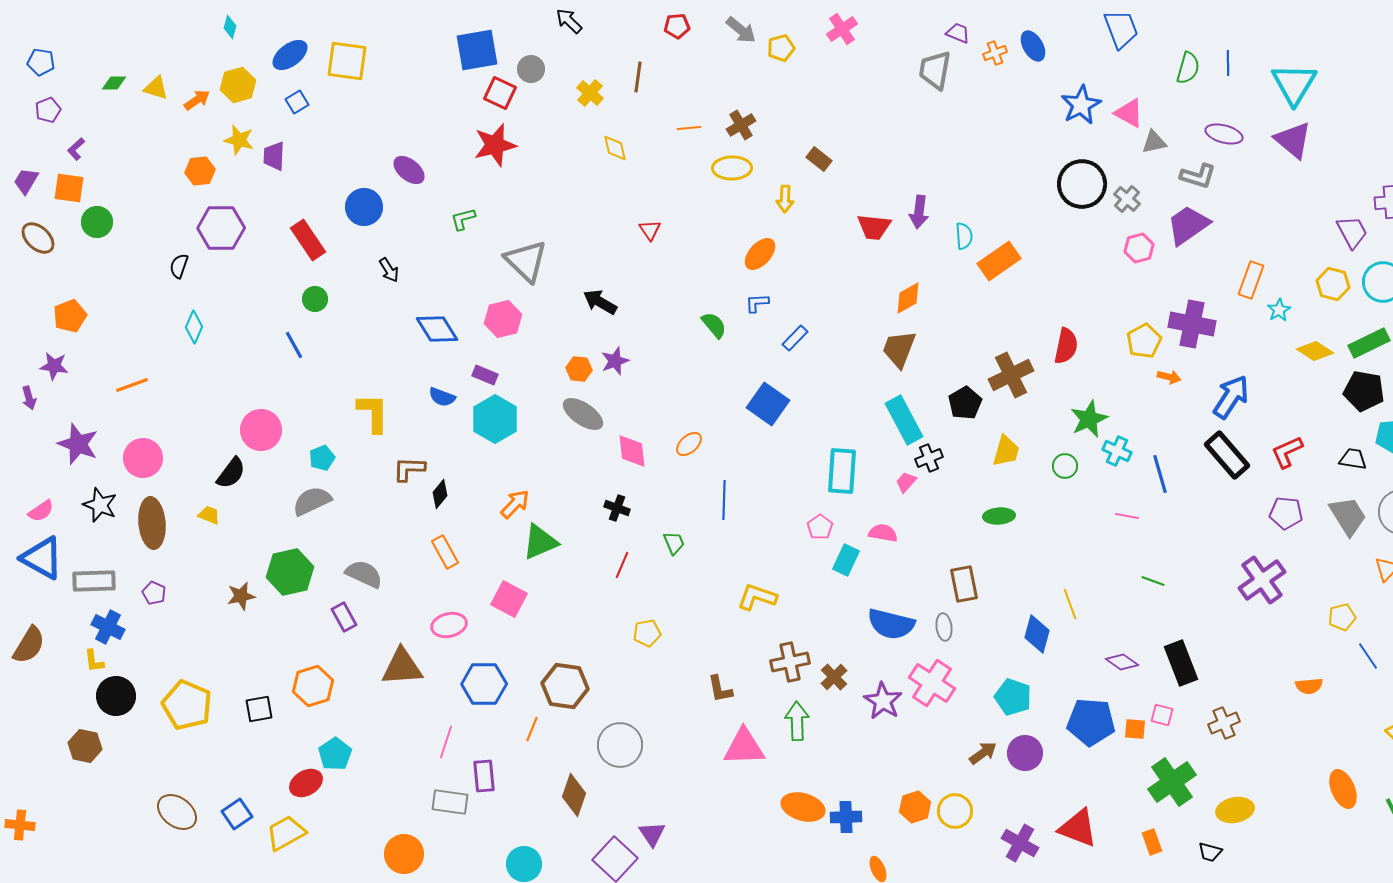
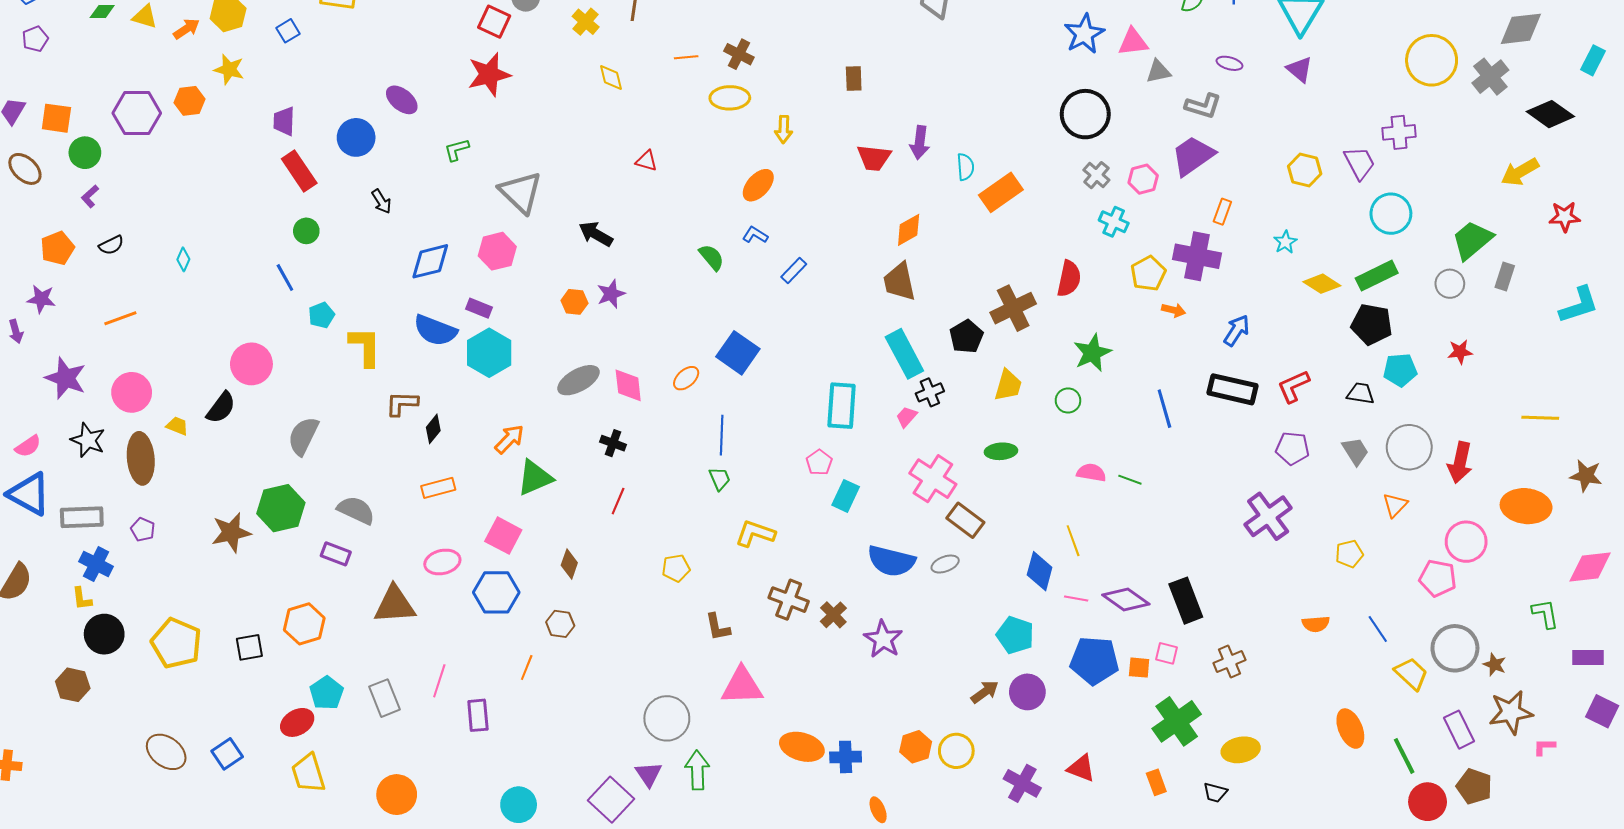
pink triangle: (1129, 113) -> (1133, 42), turned -36
brown cross: (741, 125) -> (739, 54), turned -32
purple ellipse: (1224, 134) -> (1229, 63), size x0.7
purple triangle: (1293, 140) -> (1300, 69), size x0.7
purple L-shape: (76, 149) -> (90, 196), moved
purple trapezoid: (274, 156) -> (284, 121), moved
brown rectangle: (819, 159) -> (854, 79), moved, turned 50
gray cross: (1127, 199) -> (1096, 175), moved
purple hexagon: (221, 228) -> (137, 113), moved
red triangle: (650, 230) -> (647, 161), turned -40
black semicircle: (179, 266) -> (111, 245), moved, turned -135
orange rectangle: (1251, 280) -> (1222, 212), moved, size x0.7
yellow hexagon: (1333, 284) -> (1305, 170), moved
blue L-shape: (757, 303) -> (755, 235), turned 35
cyan diamond: (194, 327) -> (183, 259), size x0.7
blue diamond: (437, 329) -> (430, 261), turned -72
brown trapezoid: (899, 349) -> (899, 282), turned -33
blue semicircle: (442, 397) -> (435, 330), size x1.6
blue arrow: (1231, 397) -> (1237, 330), size x0.7
blue square: (768, 404) -> (738, 353), moved
gray ellipse: (583, 414) -> (578, 380), moved, turned -63
cyan cross: (1117, 451) -> (1114, 222), moved
black rectangle: (1227, 455) -> (1233, 389), turned -36
cyan pentagon: (322, 458) -> (322, 315), moved
gray semicircle: (312, 501) -> (303, 436), turned -39
yellow trapezoid: (209, 515) -> (177, 426), moved
pink line: (1127, 516) -> (1076, 599), moved
gray trapezoid: (1348, 516) -> (1355, 451), size x0.7
pink semicircle: (883, 533) -> (1091, 473), moved
green trapezoid: (674, 543) -> (720, 479), moved
orange rectangle: (445, 552) -> (438, 488), turned -76
green line: (1153, 581) -> (1130, 480), moved
brown rectangle: (964, 584) -> (965, 520), turned -42
brown star: (241, 596) -> (231, 533), size x1.4
purple rectangle: (344, 617) -> (336, 554), turned -40
gray ellipse: (944, 627) -> (945, 564), turned 76
yellow pentagon: (647, 633) -> (676, 568), moved
blue line: (1368, 656) -> (1378, 629), moved
brown cross: (790, 662) -> (789, 600), turned 33
purple diamond: (1122, 662) -> (1126, 600), size x1.4
pink cross: (932, 683) -> (933, 479), moved
blue hexagon: (484, 684) -> (496, 592), moved
brown hexagon: (565, 686) -> (560, 624), size x0.6
green arrow: (797, 721) -> (697, 770), moved
gray circle: (620, 745) -> (667, 718), moved
brown diamond: (574, 795) -> (569, 564), moved, size x0.7
gray rectangle: (450, 802) -> (384, 698), moved, turned 60
red triangle: (1078, 828) -> (1081, 768), size x0.7
yellow trapezoid: (286, 833) -> (308, 773), moved, turned -78

